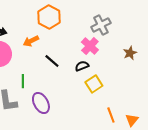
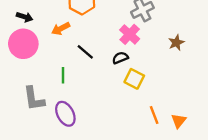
green line: (23, 81) -> (63, 75), moved
yellow square: (94, 84) -> (134, 79), turned -30
purple ellipse: (41, 103) -> (65, 114), moved

